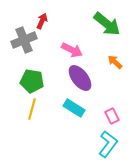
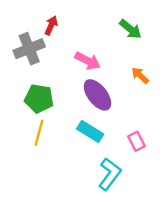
green arrow: (107, 24) -> (130, 29), size x0.7
cyan L-shape: (108, 144) -> (110, 174), moved

